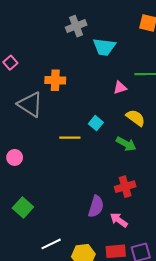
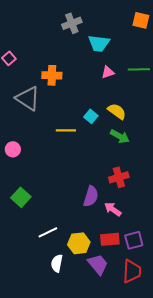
pink triangle: (120, 88) -> (108, 72), moved
yellow semicircle: (136, 118) -> (117, 111), moved

